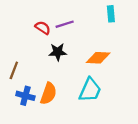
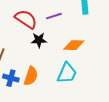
purple line: (65, 24) -> (54, 16), moved
red semicircle: (43, 28) -> (26, 19), size x1.6

